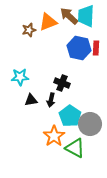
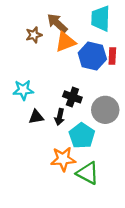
brown arrow: (69, 16) -> (57, 23), moved
orange triangle: (48, 22) -> (65, 42), moved
gray circle: (90, 124) -> (105, 110), moved
orange star: (54, 136) -> (63, 159), turned 30

